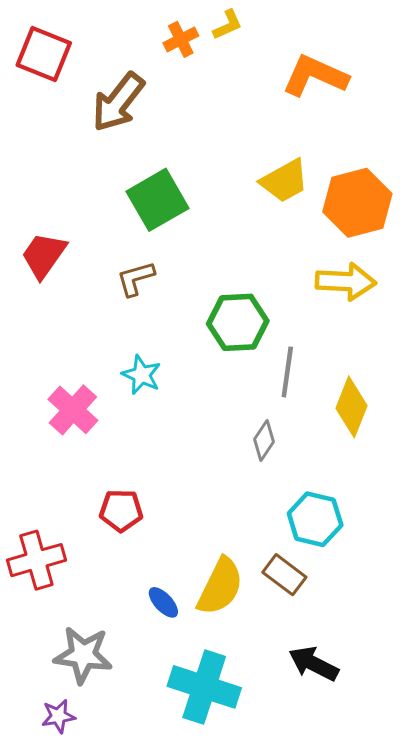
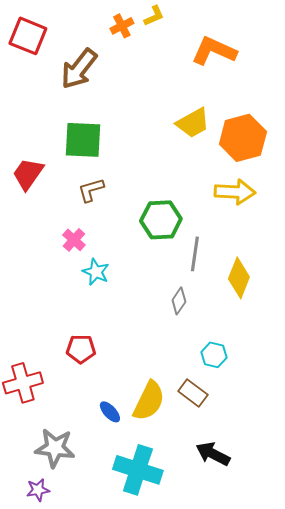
green square: (158, 200) -> (83, 140), moved, turned 33
cyan star: (141, 375) -> (96, 272), moved
pink cross: (73, 410) -> (74, 240), moved, size x0.7
cyan hexagon: (315, 519) -> (214, 355), size x0.7

